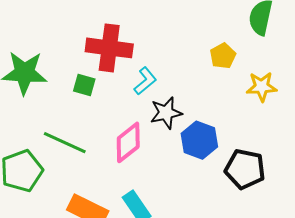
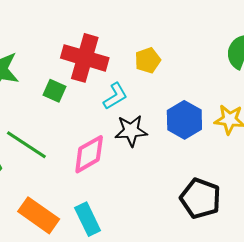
yellow pentagon: (223, 56) -> (148, 60), moved
blue hexagon: (199, 140) -> (184, 120), moved

